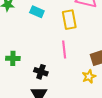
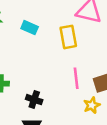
pink line: (64, 49) -> (76, 78), moved

